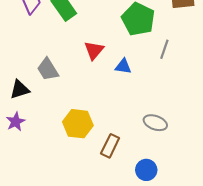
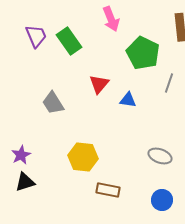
black triangle: (20, 90) -> (25, 182), moved
brown rectangle: (110, 146) -> (108, 190), moved, turned 75
blue circle: (146, 170) -> (162, 200), moved

